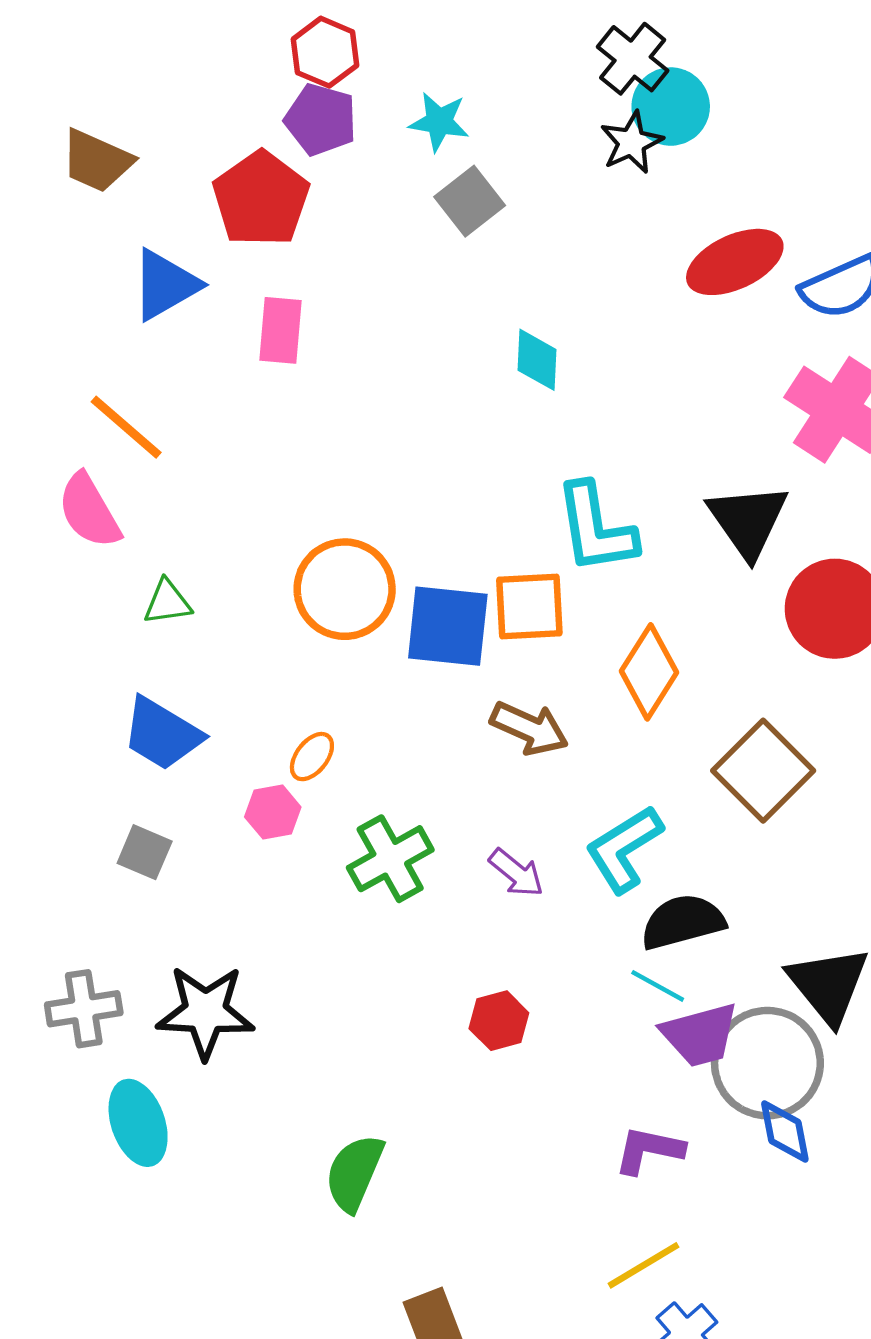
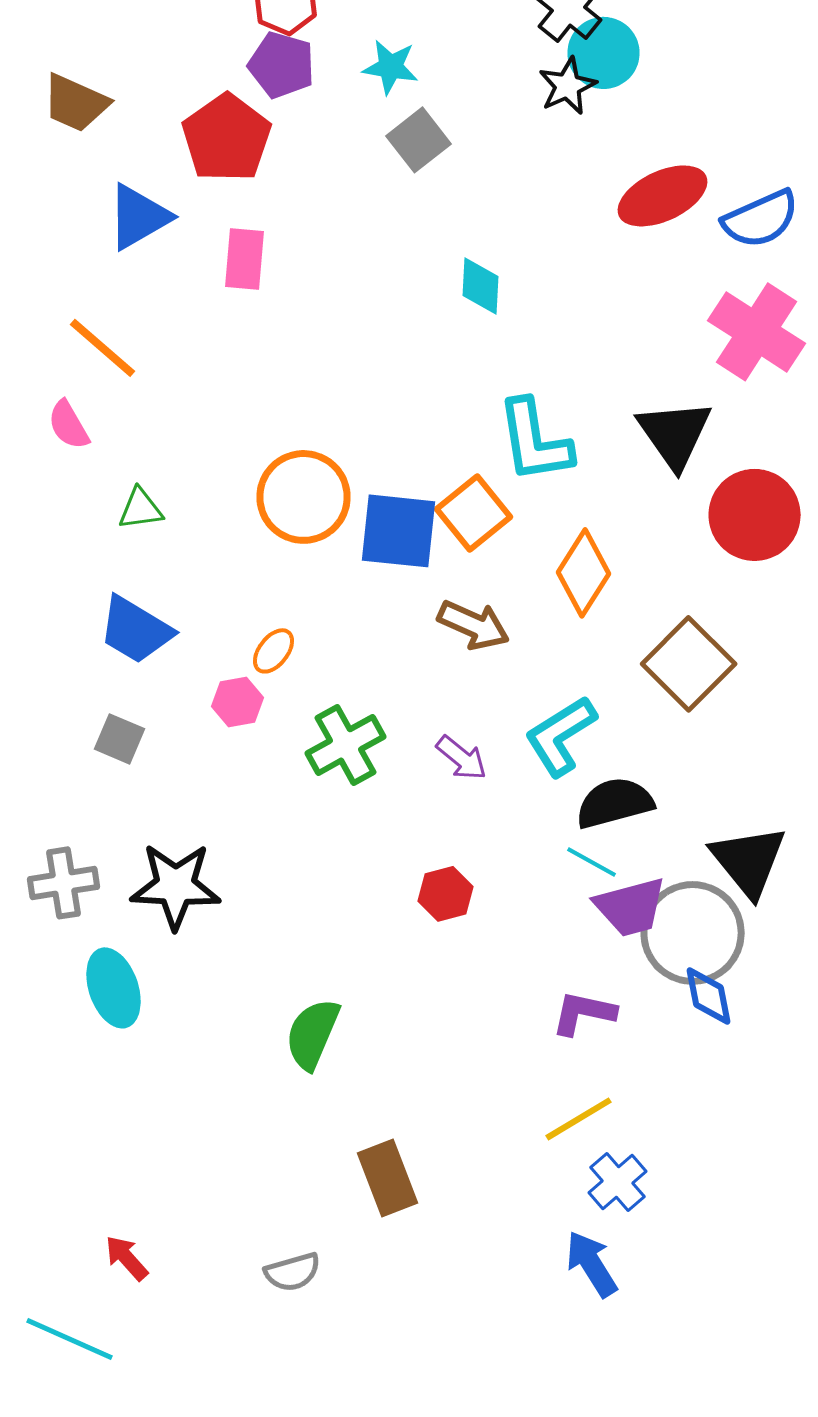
pink semicircle: (89, 511) -> (68, 425), size x0.7
orange square: (529, 607) -> (474, 513), turned -36

